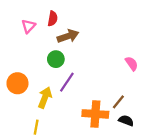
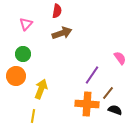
red semicircle: (53, 19) -> (57, 11), moved
green circle: (56, 59) -> (23, 54), moved
purple line: (67, 82) -> (92, 75), moved

